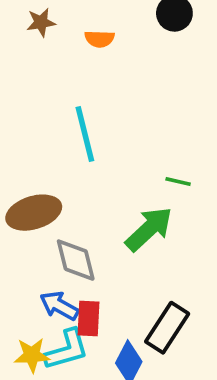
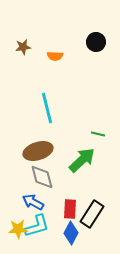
brown ellipse: (34, 213) -> (38, 151), moved
red rectangle: (89, 319) -> (70, 209), moved

